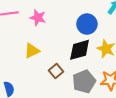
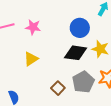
black diamond: (80, 50) -> (76, 53), turned 30
brown square: (56, 71) -> (58, 88), moved

